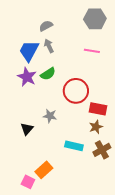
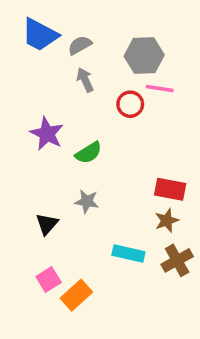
gray hexagon: (95, 19) -> (144, 56), moved
blue trapezoid: (29, 51) -> (40, 35), moved, turned -90
green semicircle: (48, 74) -> (89, 153), moved
red circle: (76, 91) -> (130, 104), moved, size x0.6
pink square: (28, 182) -> (49, 280), moved, turned 32

